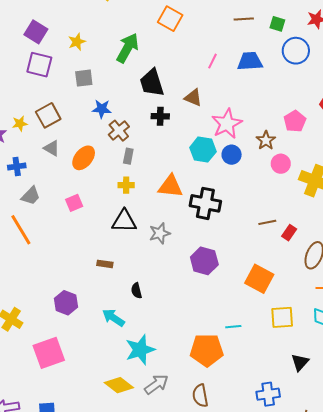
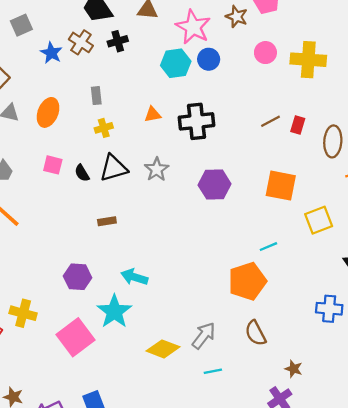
blue star: (102, 109) -> (51, 53), turned -30
brown cross: (119, 131) -> (81, 42), moved
brown star: (266, 140) -> (237, 17), moved
orange triangle: (170, 186) -> (153, 114), size x0.6
pink square: (74, 203) -> (53, 165), turned -36
black semicircle: (136, 291) -> (82, 173), moved
cyan star: (140, 350) -> (114, 312), moved
blue cross: (268, 394) -> (329, 309), turned 30

